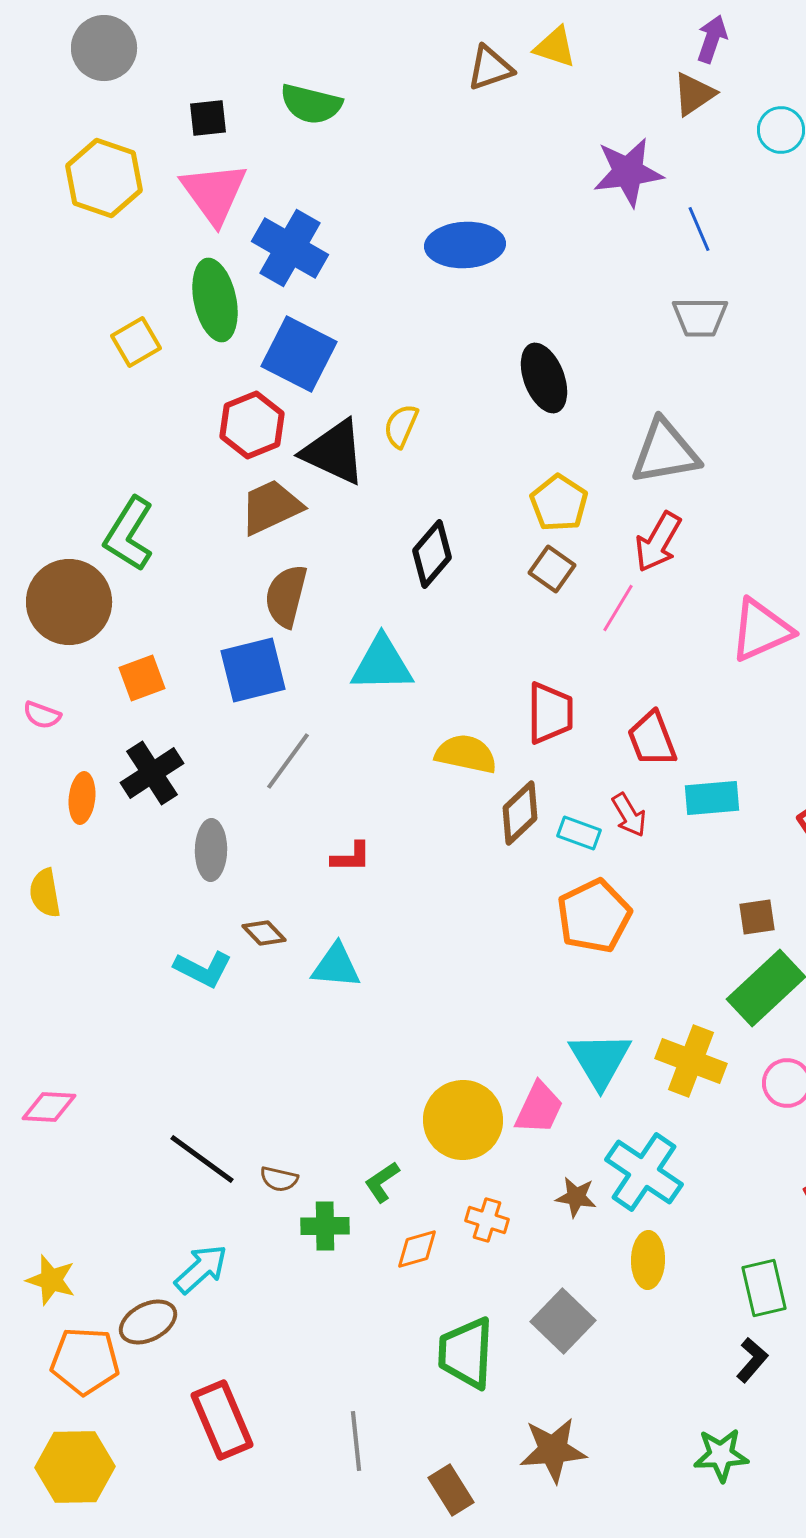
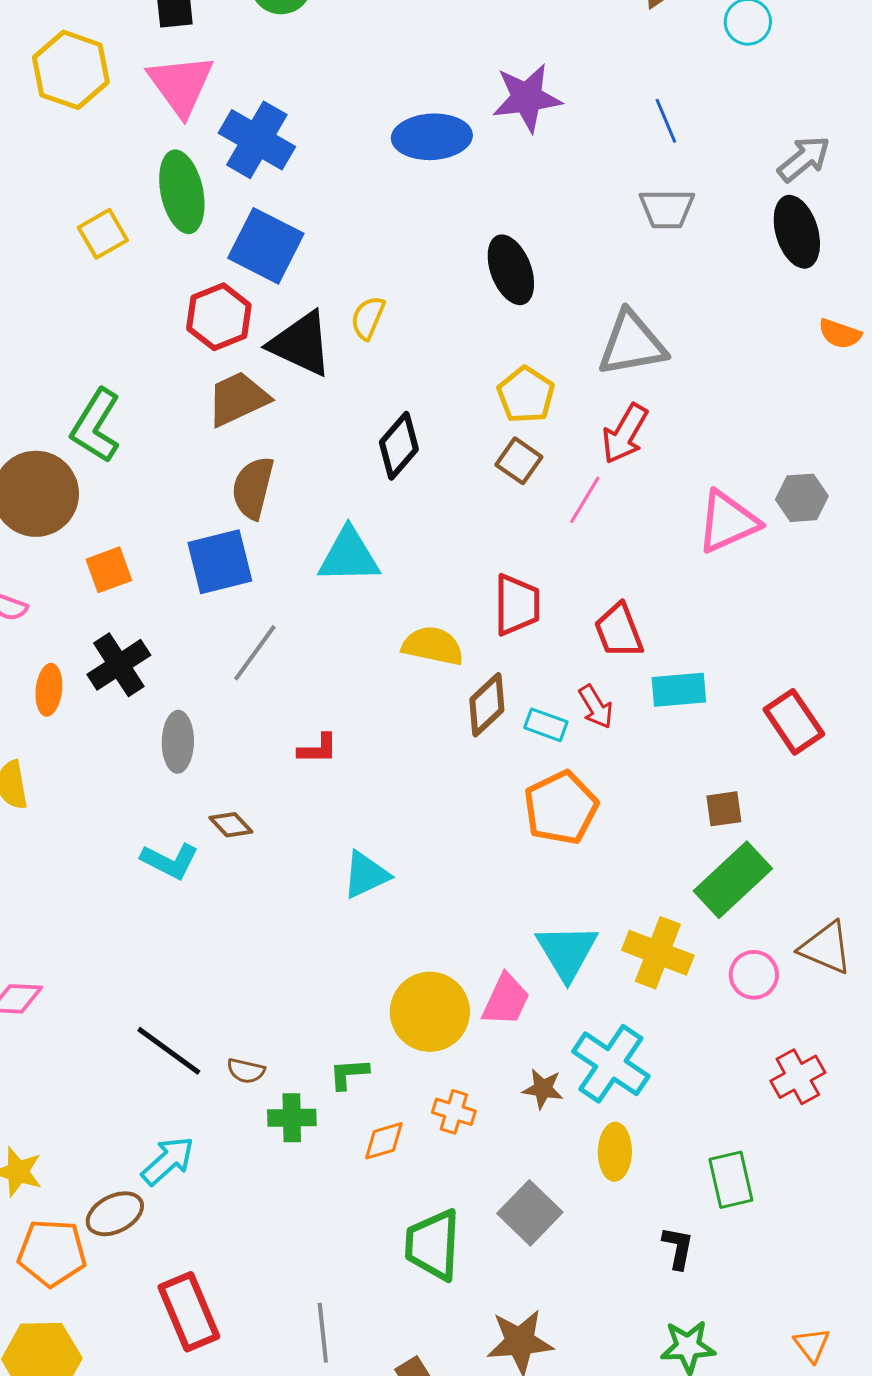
purple star: (628, 172) -> (527, 98), moved
cyan triangle: (336, 966) -> (366, 875), moved, turned -30
green L-shape: (382, 1182) -> (349, 1074), turned 30
black L-shape: (752, 1360) -> (678, 1248), moved, turned -30

